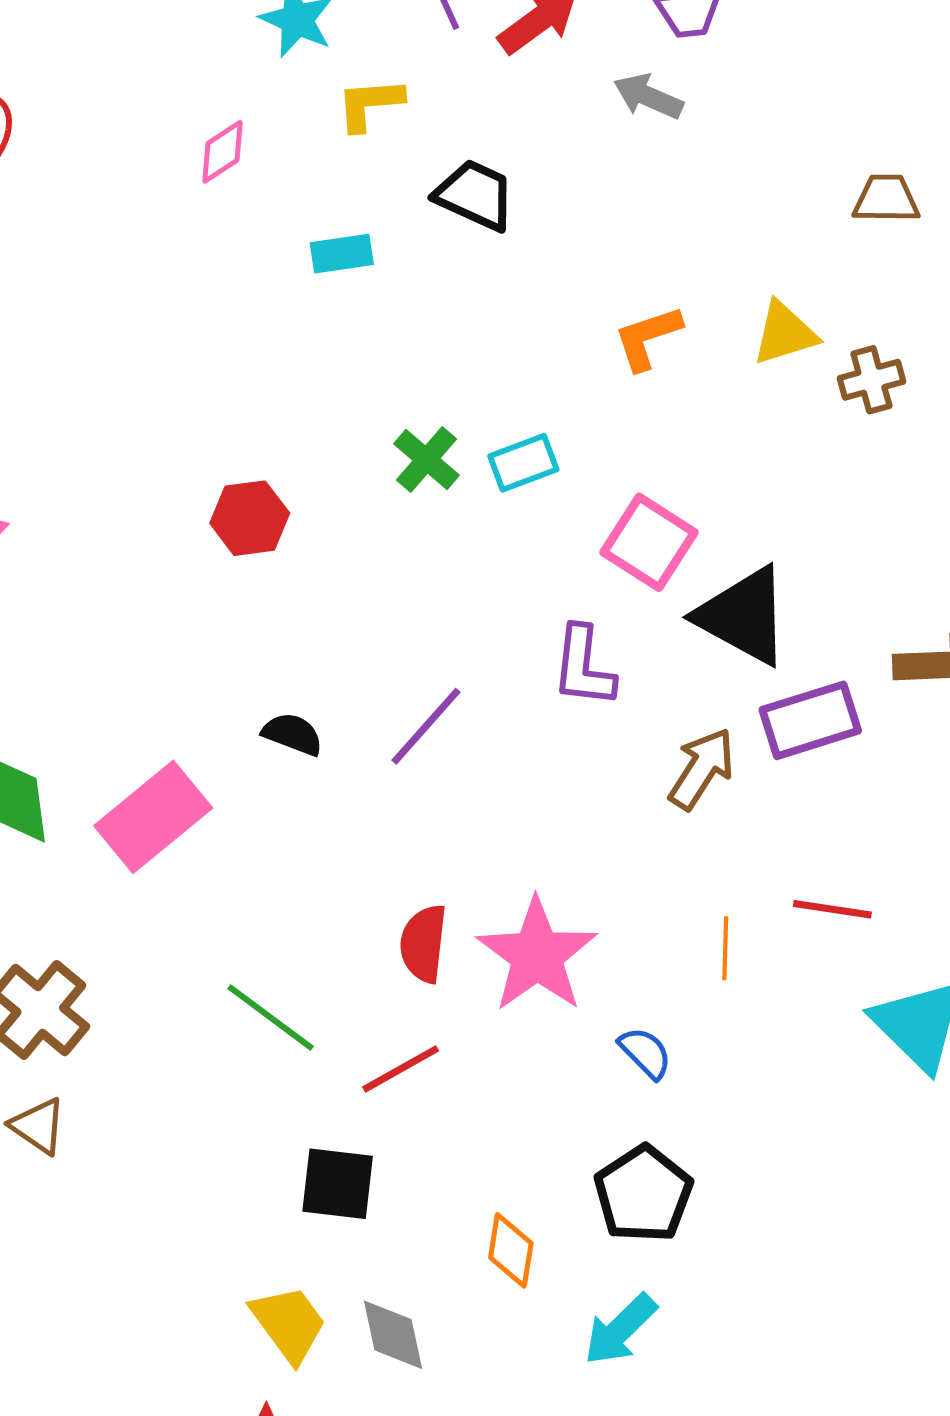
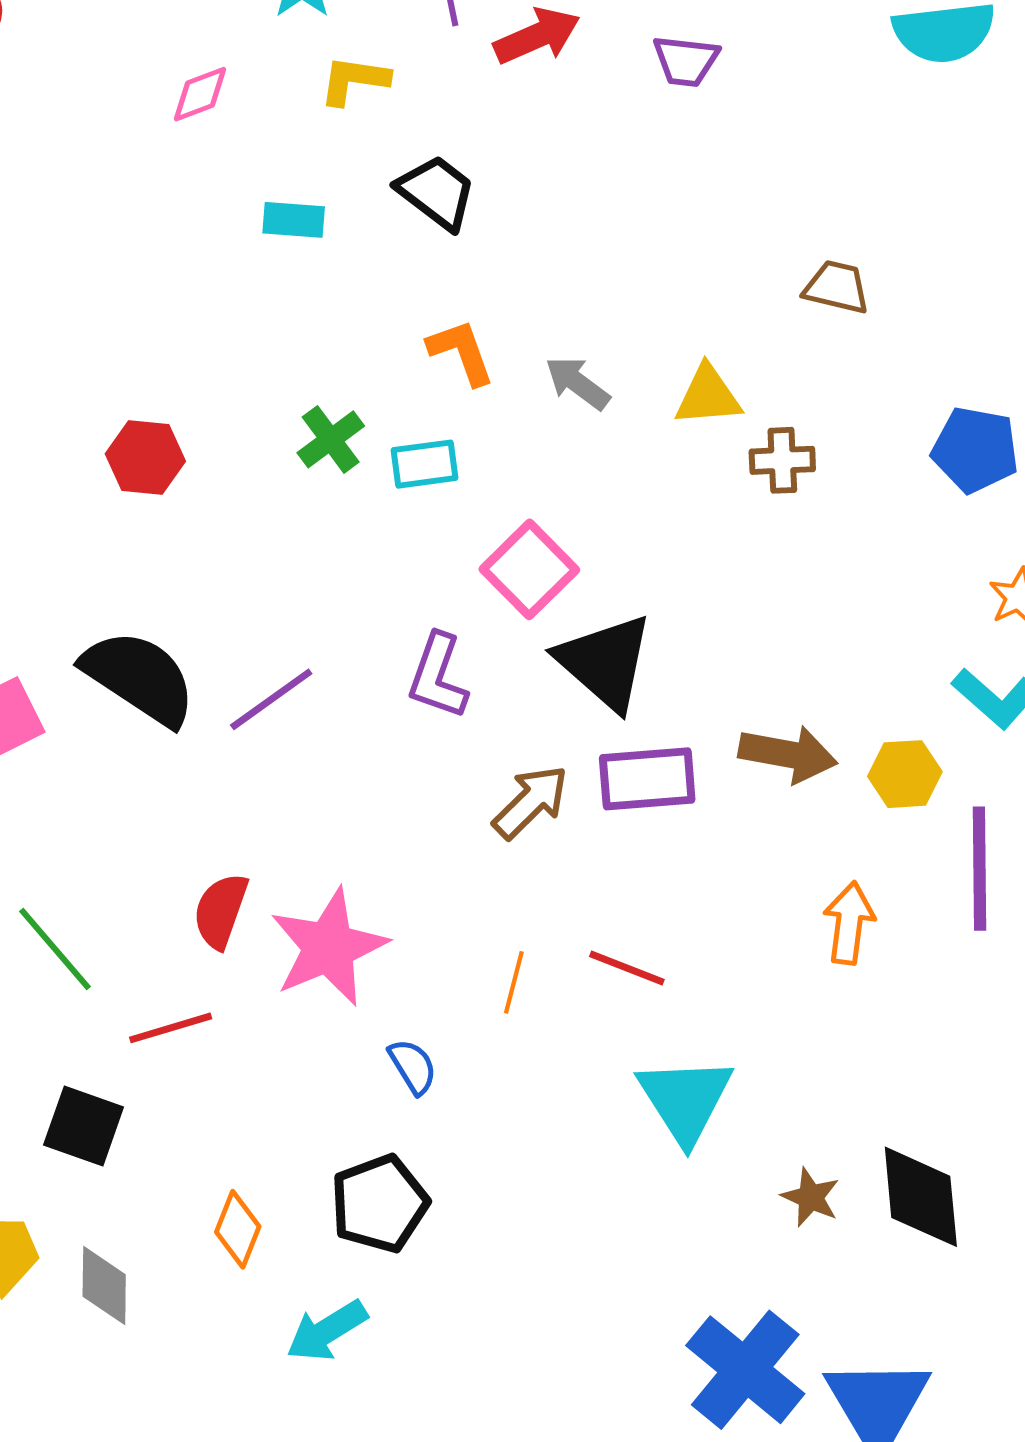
gray arrow: (648, 96) -> (578, 383), moved
orange L-shape: (648, 338) -> (461, 352), moved, turned 76
black semicircle: (293, 734) -> (139, 678), size x2.0

